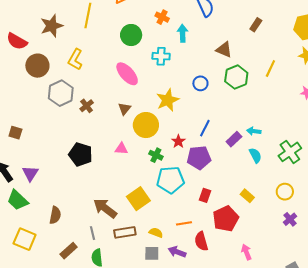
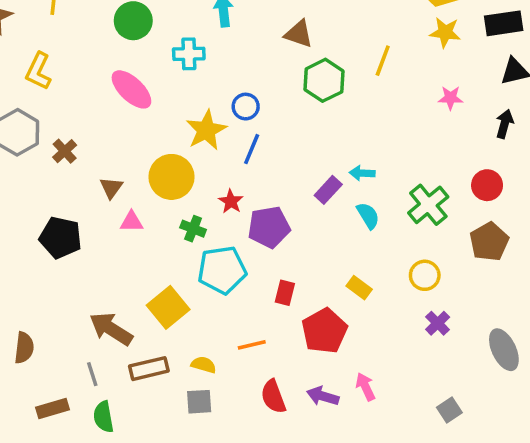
blue circle: (200, 83) -> (246, 107), moved
brown triangle: (124, 109) -> (111, 188), moved
blue line: (205, 128) -> (252, 149), moved
red semicircle: (201, 241) -> (273, 397), moved
brown rectangle: (69, 251) -> (53, 408), turned 30
purple arrow: (177, 252) -> (323, 396), moved

